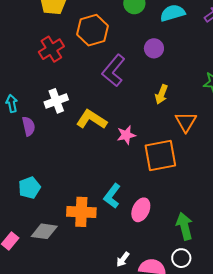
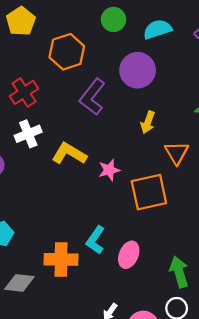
purple circle: (154, 48) -> (138, 70), size x1.6
red cross: (51, 49) -> (24, 92), moved

